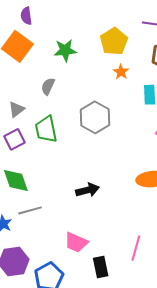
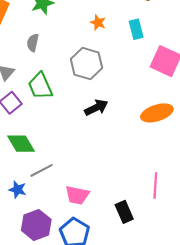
orange star: (121, 72) -> (98, 23), moved
black arrow: (87, 190) -> (96, 108), moved
pink trapezoid: (76, 242) -> (77, 195), moved

